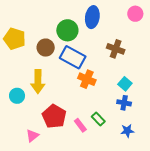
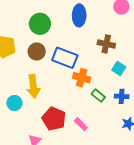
green circle: (67, 30) -> (40, 24), moved
cyan square: (125, 84) -> (119, 69), moved
green rectangle: (98, 119) -> (98, 96), moved

